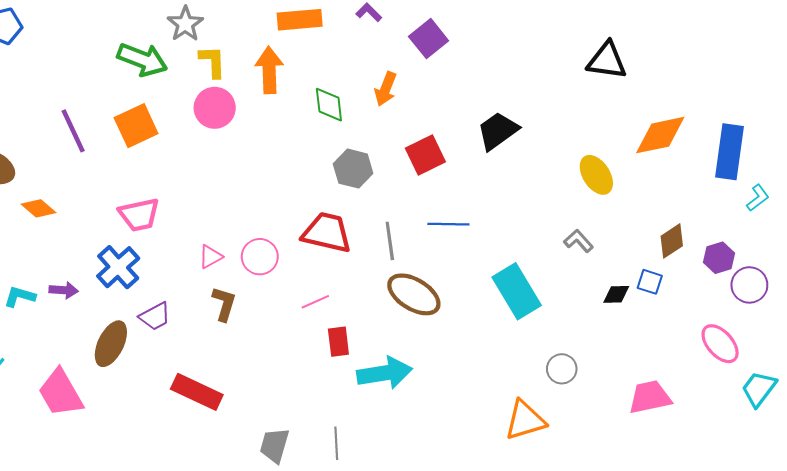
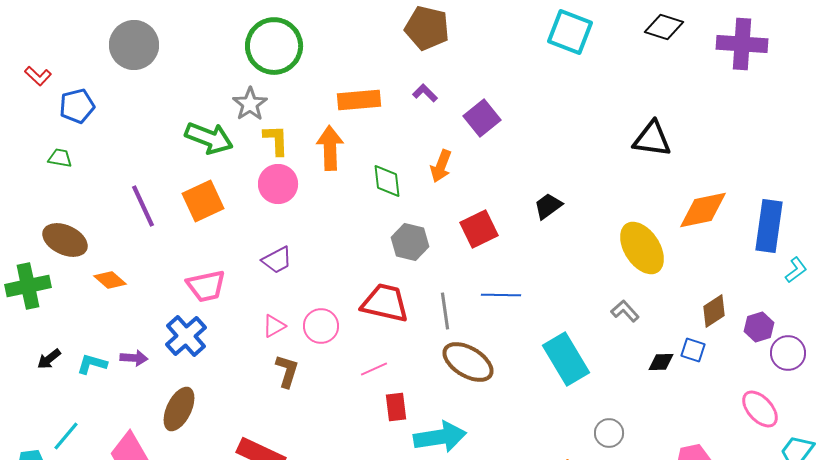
black trapezoid: (498, 131) -> (548, 206), size x0.7
yellow ellipse: (596, 175) -> (642, 248), size x1.4
purple trapezoid: (155, 316) -> (277, 260), moved

